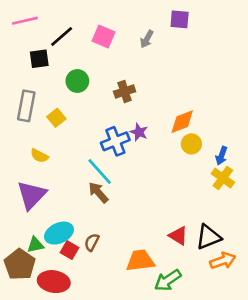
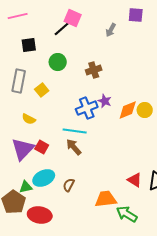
black line: (62, 36) -> (63, 28), moved
pink square: (104, 36) -> (73, 18), moved
orange diamond: (182, 122) -> (128, 110), moved
cyan line: (100, 171) -> (75, 131), turned -40
red square: (69, 250) -> (42, 147), moved
green arrow: (168, 280) -> (127, 214), turned 65

